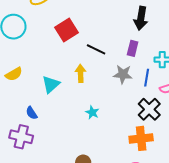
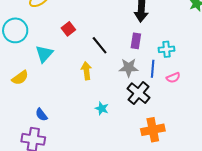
red square: (66, 30) -> (68, 29), size x0.6
black line: (96, 49) -> (100, 45), turned 30
cyan triangle: (51, 84) -> (44, 54), moved
black cross: (149, 109) -> (138, 93), moved

